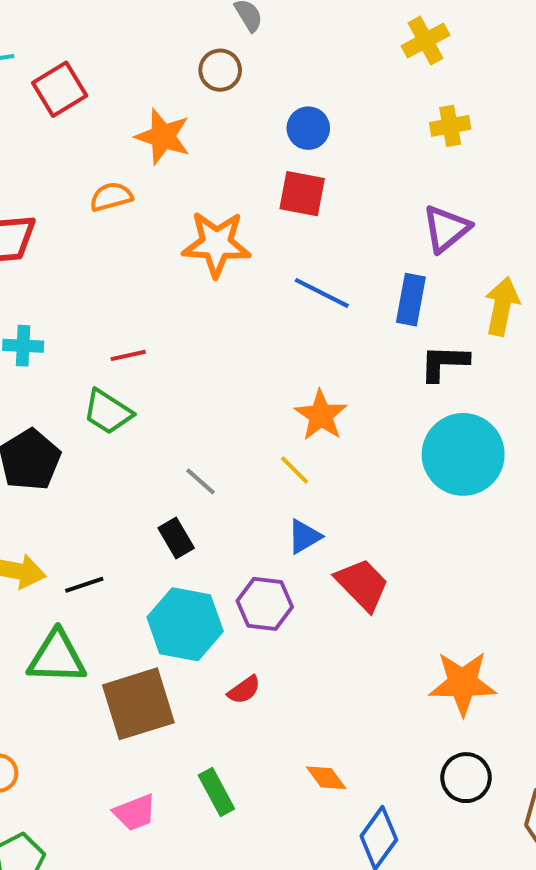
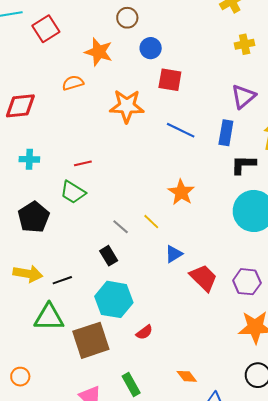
blue circle: (308, 128) -> (151, 48), moved
yellow line: (294, 470) -> (151, 222), moved
purple hexagon: (265, 604) -> (247, 282), moved

